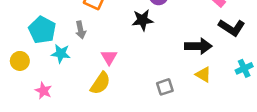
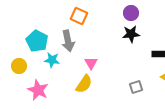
black star: (143, 20) -> (131, 34), moved
gray arrow: (81, 30) -> (68, 41), size x1.5
pink star: (43, 91) -> (38, 90), size x1.5

